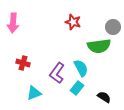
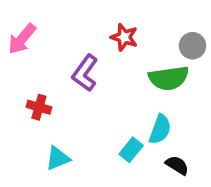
pink arrow: (13, 23) -> (22, 39), turned 36
cyan semicircle: (81, 68) -> (160, 129), moved, turned 48
purple L-shape: (57, 73) -> (85, 73), moved

